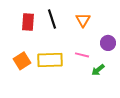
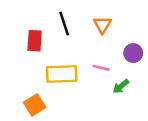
red rectangle: (28, 22) -> (35, 41), moved
orange square: (22, 61) -> (35, 105), moved

